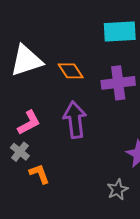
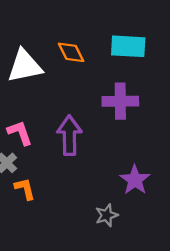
orange diamond: (71, 71) -> (71, 52), moved
pink L-shape: (29, 123) -> (20, 133), turned -88

